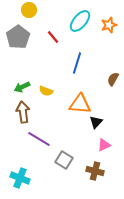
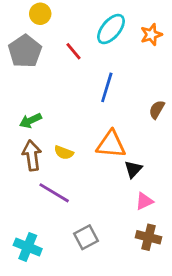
yellow semicircle: (46, 91) -> (64, 153), moved
gray square: (64, 160) -> (86, 237), moved, turned 30
brown cross: (95, 171) -> (148, 237), moved

